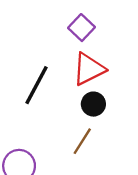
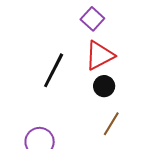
brown line: (82, 141) -> (111, 124), moved

